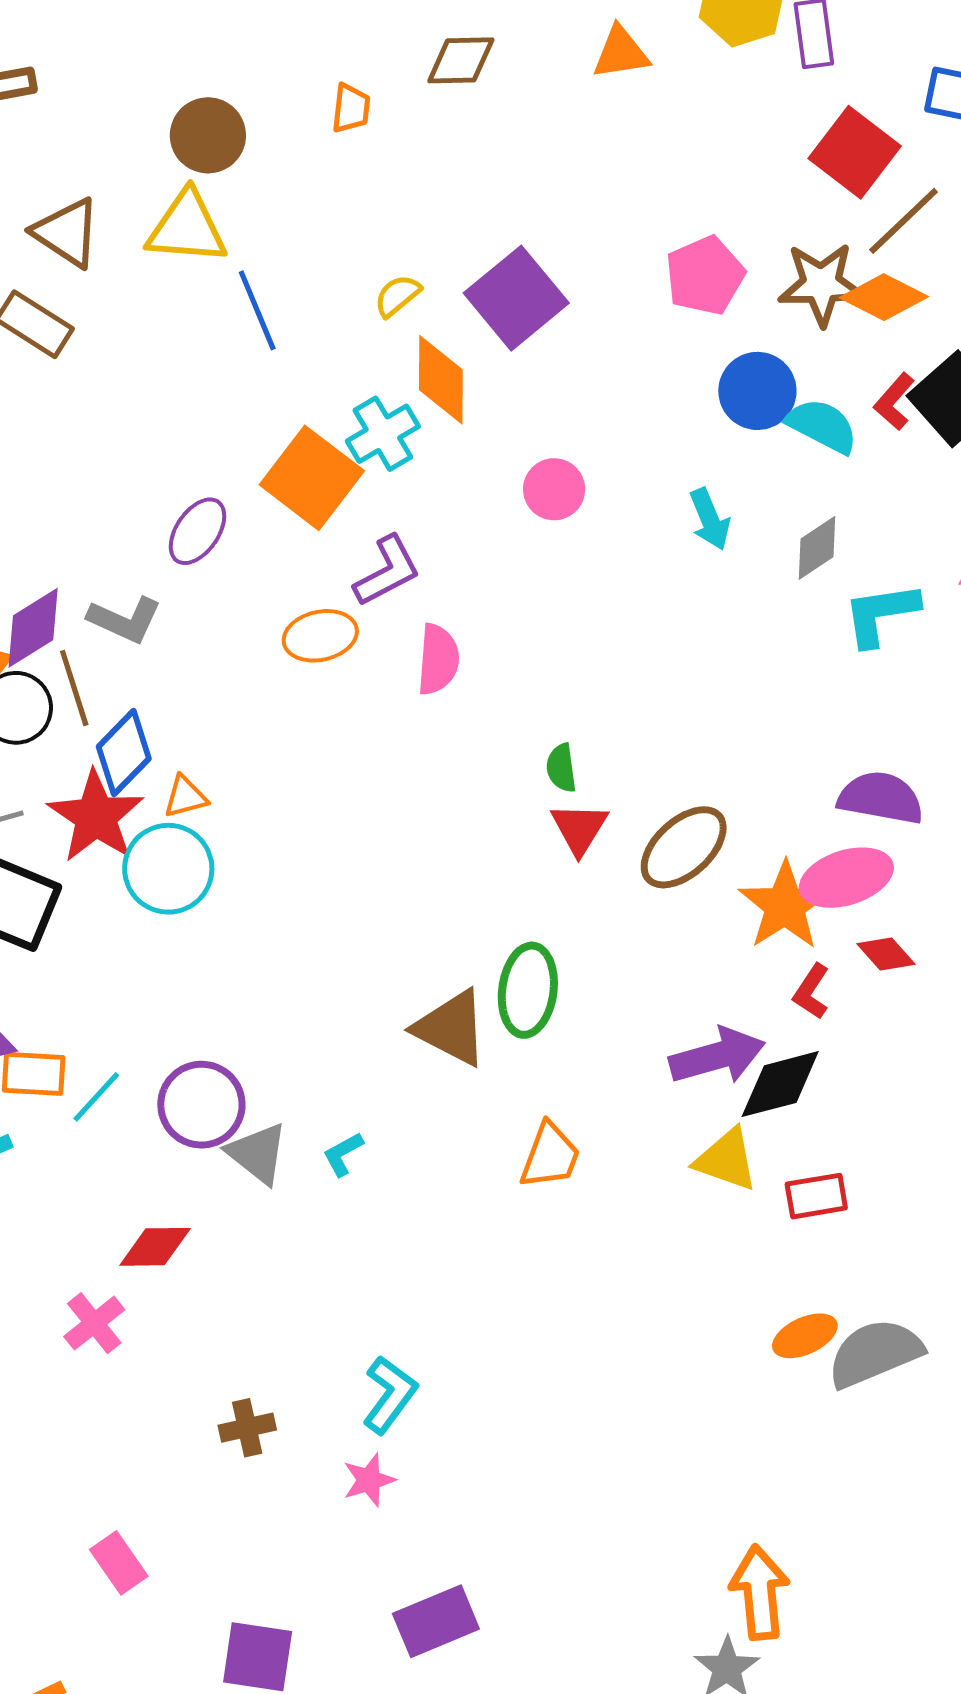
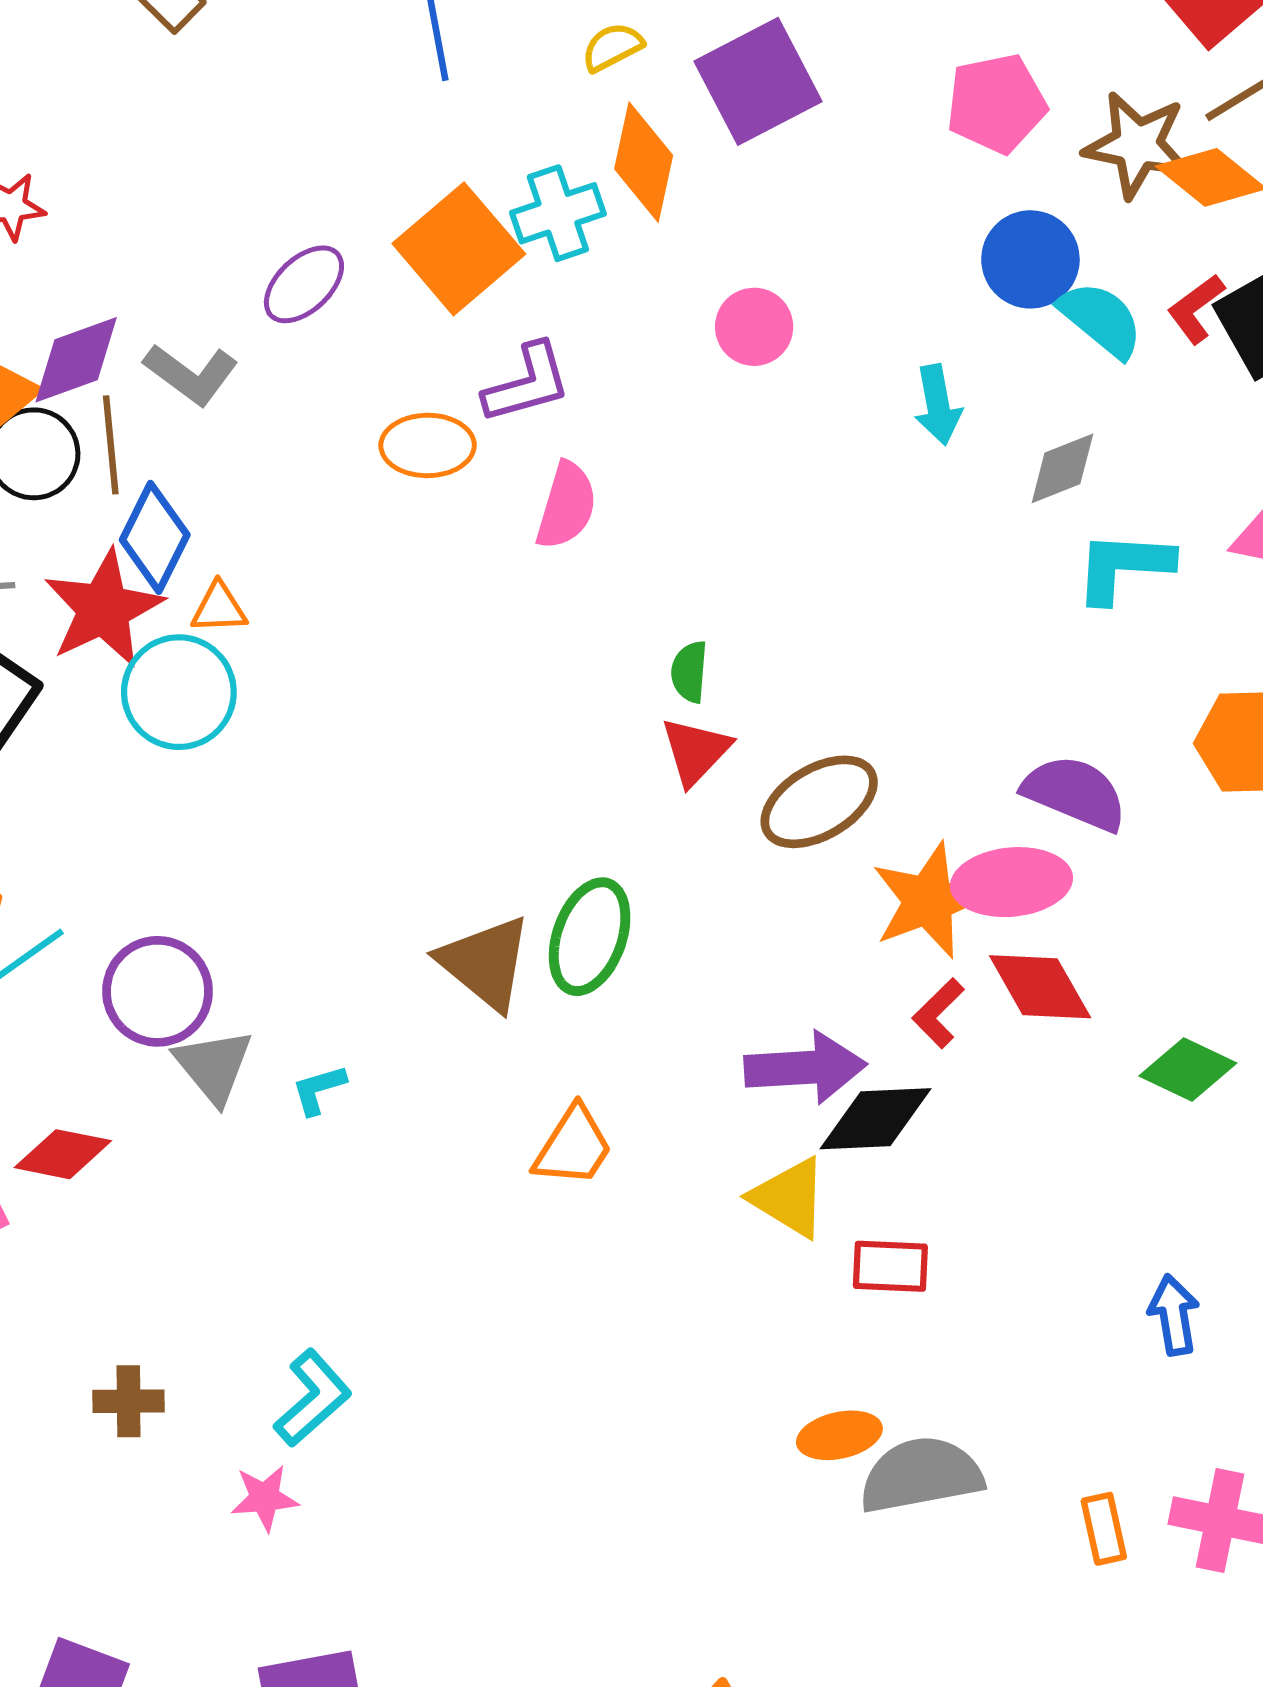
blue diamond: (124, 753) -> (155, 537), turned -30
red diamond: (886, 954) -> (1040, 987), size x1.5

